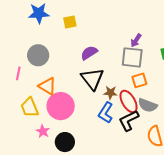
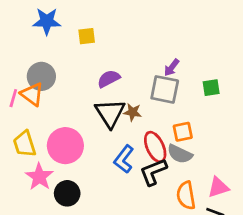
orange square: (139, 80) -> (183, 132), moved
orange triangle: (47, 86) -> (32, 94), moved
brown star: (110, 93) -> (133, 112), moved
pink star: (43, 131) -> (39, 177), size x1.5

